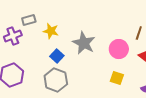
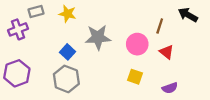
yellow star: (51, 31) -> (67, 14), moved
gray star: (84, 43) -> (98, 37), turned -30

